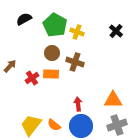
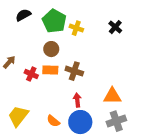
brown cross: (75, 62) -> (74, 71), moved
red cross: (32, 78) -> (31, 74), turned -32
yellow trapezoid: (31, 125) -> (18, 116), moved

